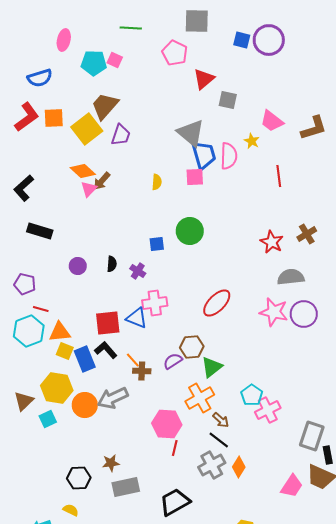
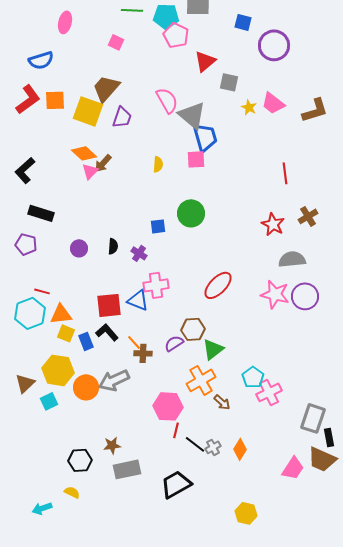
purple circle: (269, 40) -> (274, 45), moved
cyan pentagon: (94, 63) -> (166, 16), moved
yellow square: (87, 129) -> (88, 111), turned -32
yellow star: (252, 141) -> (249, 107), moved
pink semicircle: (229, 156) -> (167, 100), moved, turned -32
red line: (279, 176) -> (285, 173), moved
purple pentagon: (25, 284) -> (26, 244), moved
blue rectangle: (85, 359) -> (86, 341), size x0.7
black line: (219, 440) -> (195, 444), moved
gray cross: (212, 465) -> (213, 447), size x0.6

